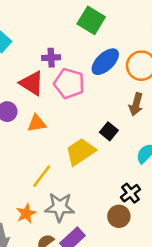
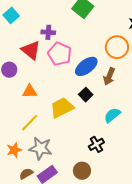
blue ellipse: (105, 62) -> (86, 66), moved
orange triangle: (37, 123) -> (30, 91), moved
brown circle: (119, 216) -> (82, 171), moved

